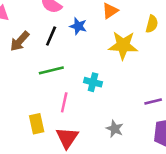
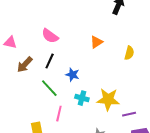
blue star: (78, 26) -> (72, 75), moved
yellow star: (123, 45) -> (108, 99), moved
green line: (51, 70) -> (49, 88), turned 60

